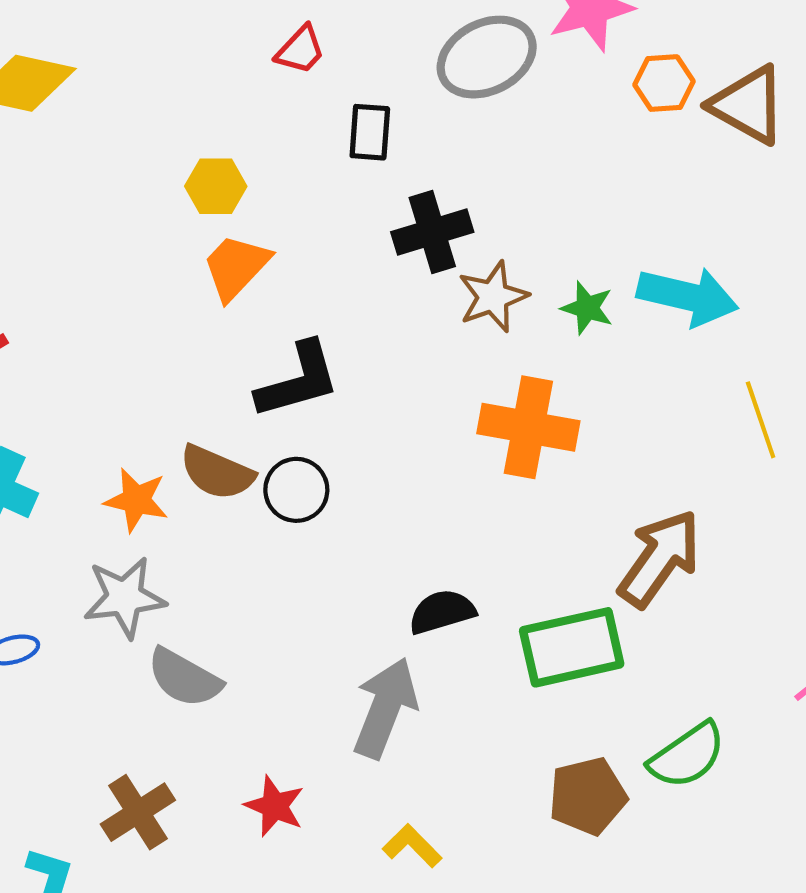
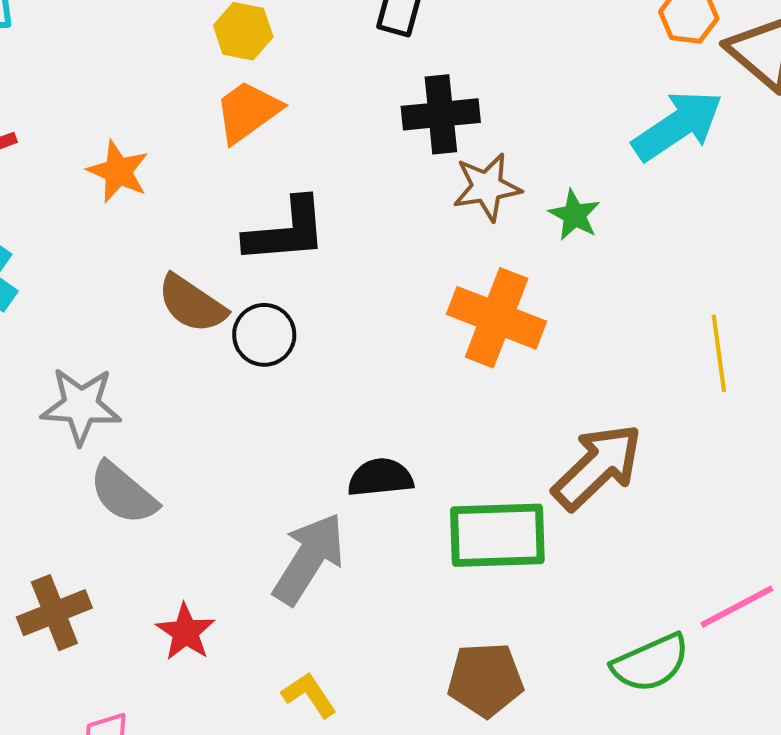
cyan arrow: (688, 296) -> (678, 126), moved, turned -58
orange star: (136, 500) -> (118, 171), moved
green semicircle: (687, 756) -> (651, 663), moved

